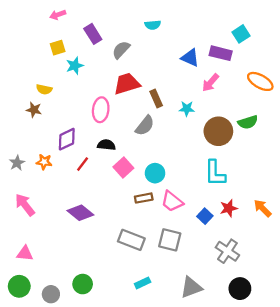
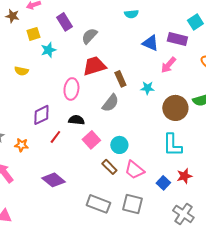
cyan semicircle: (153, 25) -> (131, 14), moved
brown star: (34, 110) -> (12, 16), moved
orange star: (44, 162) -> (21, 145), moved
brown rectangle: (144, 198) -> (109, 167), turned 56

